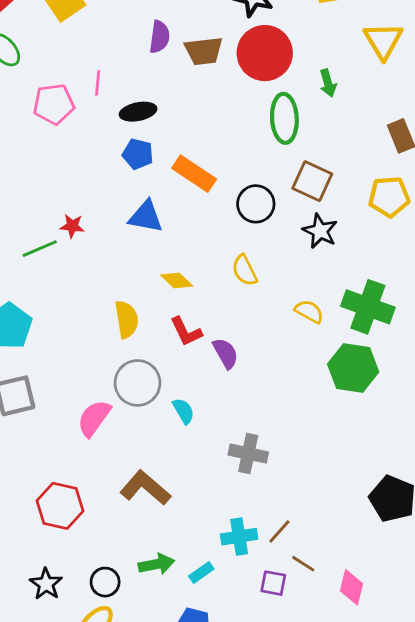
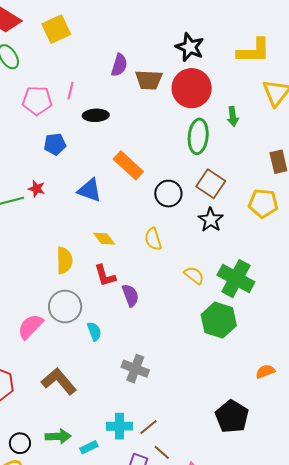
blue pentagon: (138, 154) -> (55, 144), moved, turned -30

